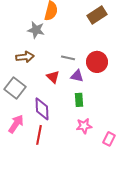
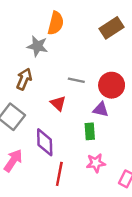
brown arrow: (25, 57) -> (24, 79), turned -60
purple triangle: (77, 76) -> (101, 109), moved
red line: (39, 135) -> (59, 174), moved

